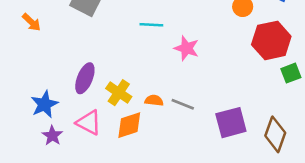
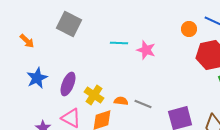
pink star: (187, 48) -> (146, 50), moved
blue star: (44, 104) -> (37, 78), moved

